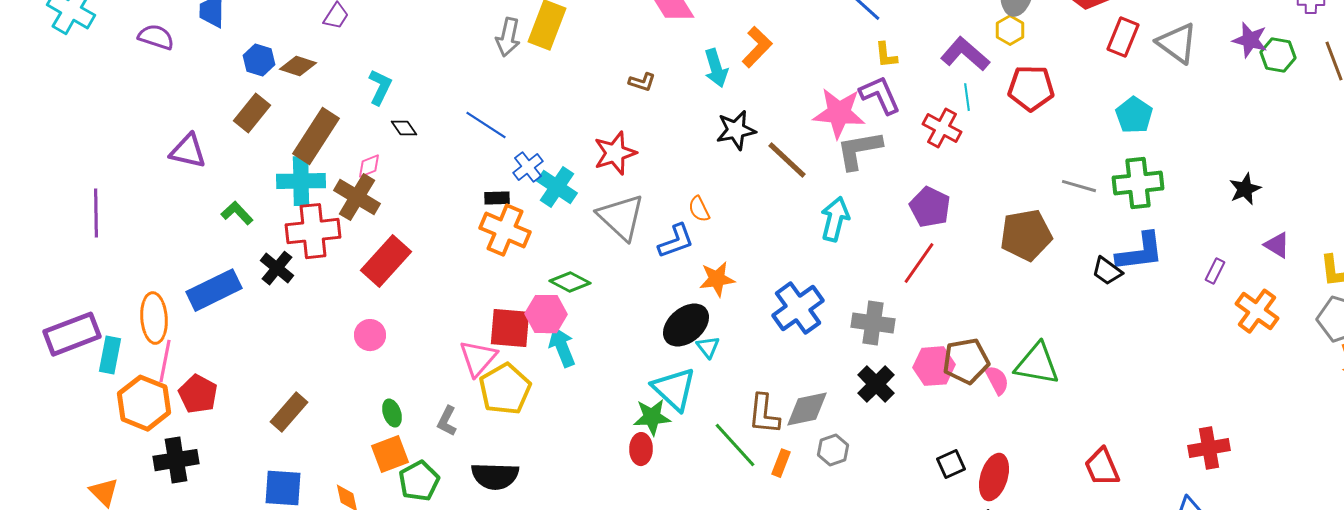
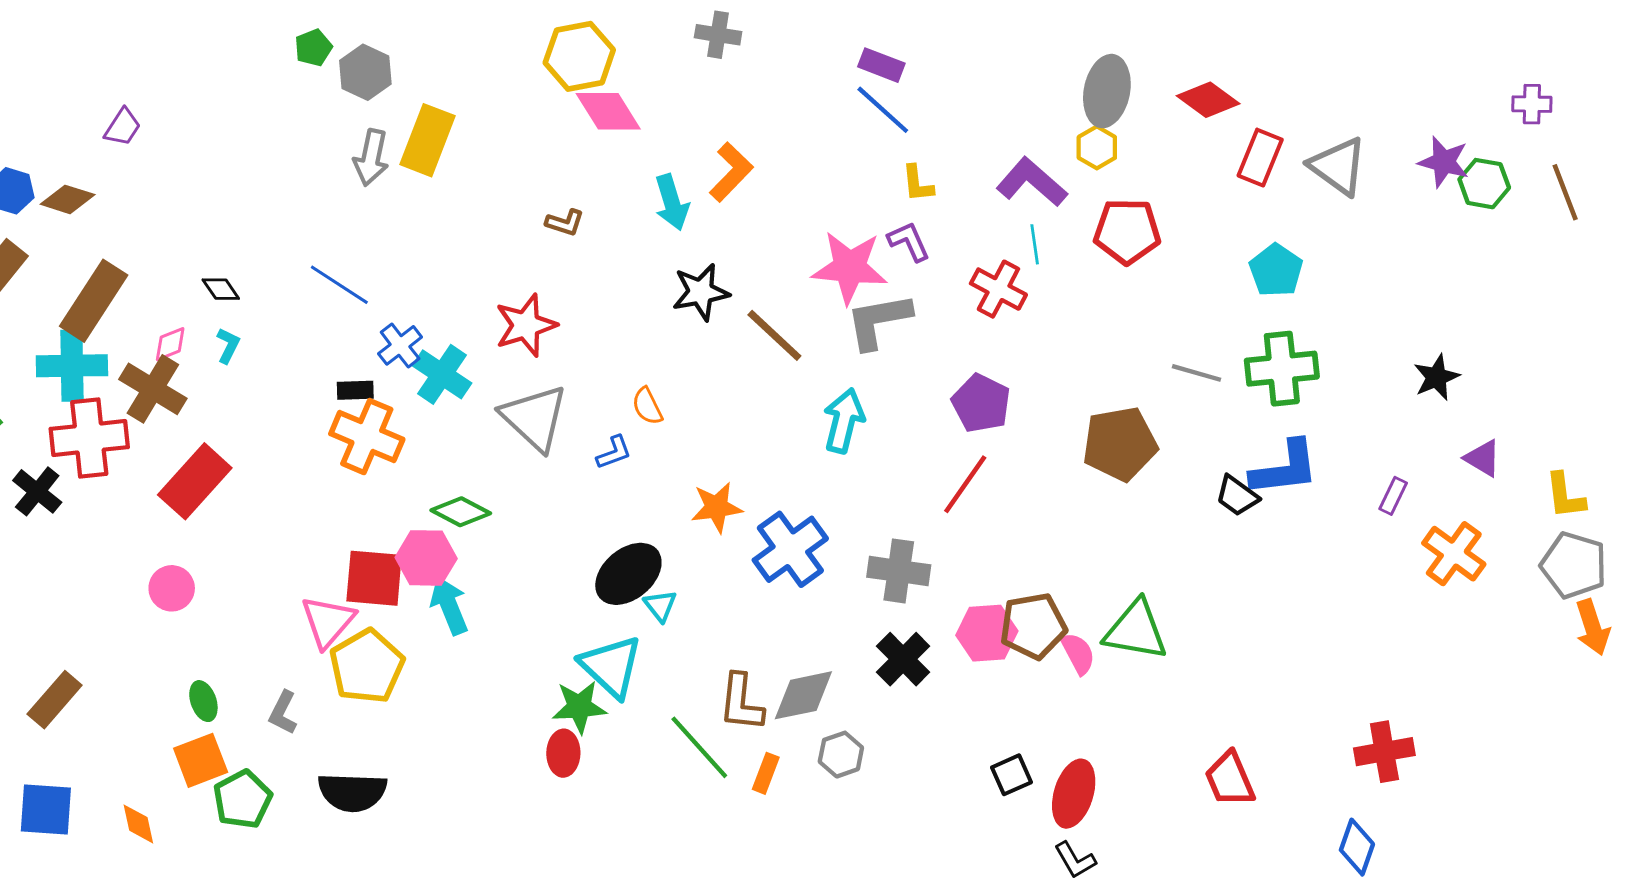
cyan L-shape: (380, 87) -> (228, 345), moved, size x0.7
purple L-shape: (880, 95) -> (909, 241), size x0.7
blue L-shape: (676, 241) -> (614, 452), size x0.7
orange star: (717, 279) -> (717, 507), moved

